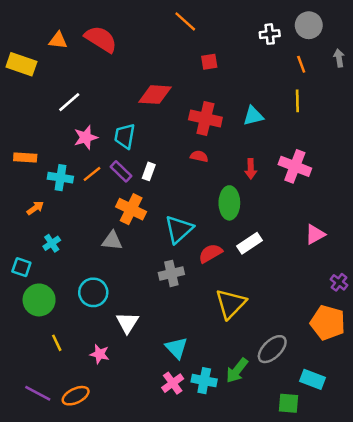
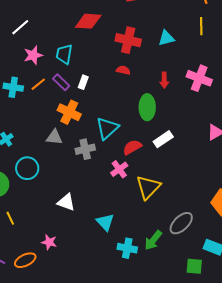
gray cross: (171, 273) -> (85, 149), moved
cyan circle: (93, 292) -> (27, 168), moved
white triangle: (127, 323) -> (66, 202), turned -42
pink star: (100, 354) -> (49, 242), moved
pink cross: (173, 383) -> (119, 169), moved

